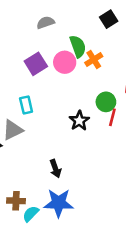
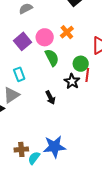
green semicircle: (78, 46) -> (52, 58), moved
black star: (79, 121) -> (72, 81), moved
black arrow: (55, 169) -> (50, 98), moved

